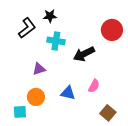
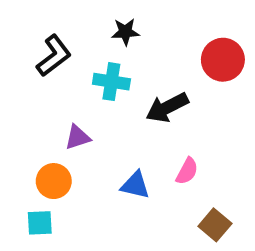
black star: (50, 16) -> (125, 32), moved
orange circle: (36, 97) -> (54, 181), moved

